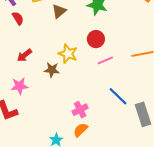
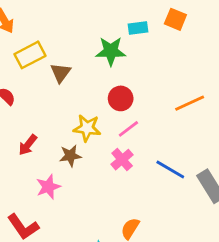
pink line: (105, 60) -> (128, 129), moved
pink star: (20, 86) -> (48, 187), moved
pink cross: (80, 110) -> (122, 160), moved

